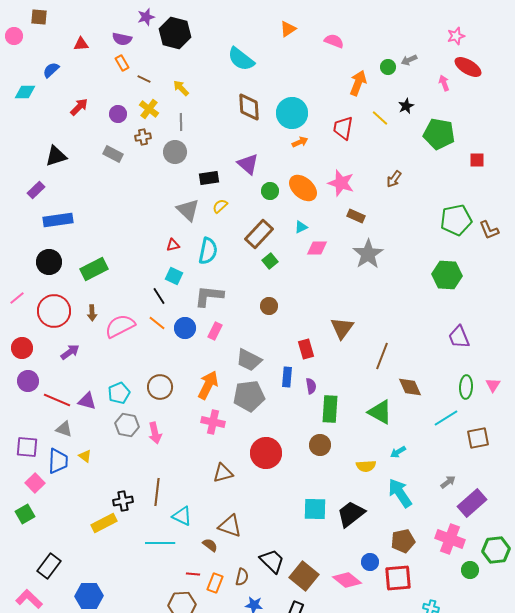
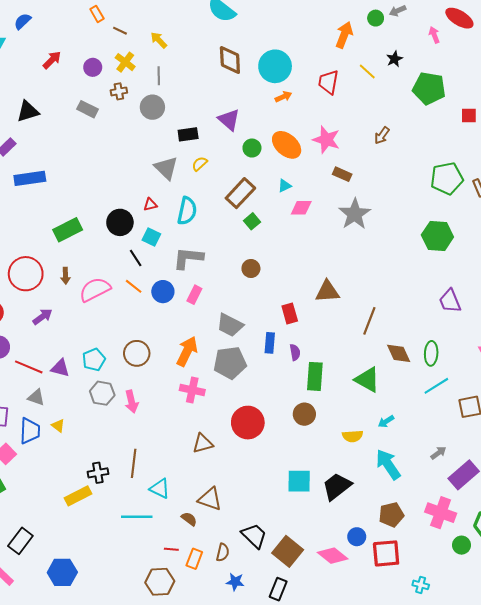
black circle: (49, 262) -> (120, 222), moved
brown triangle: (342, 328) -> (327, 292), turned 50
green ellipse: (466, 387) -> (431, 353), moved

